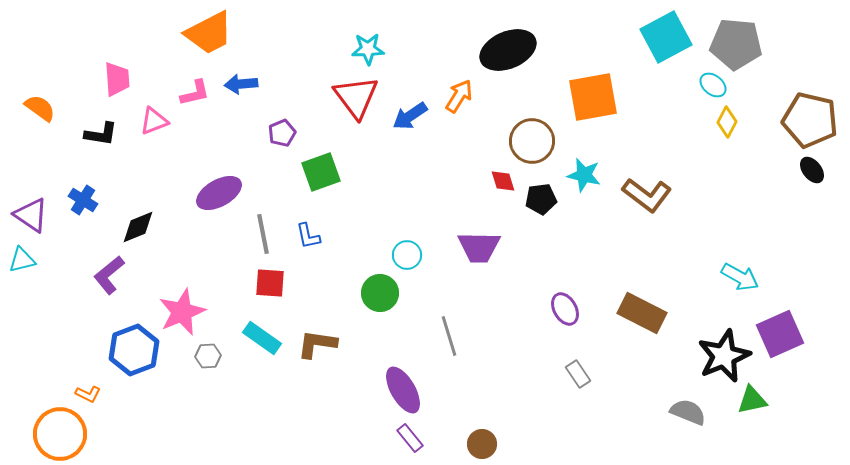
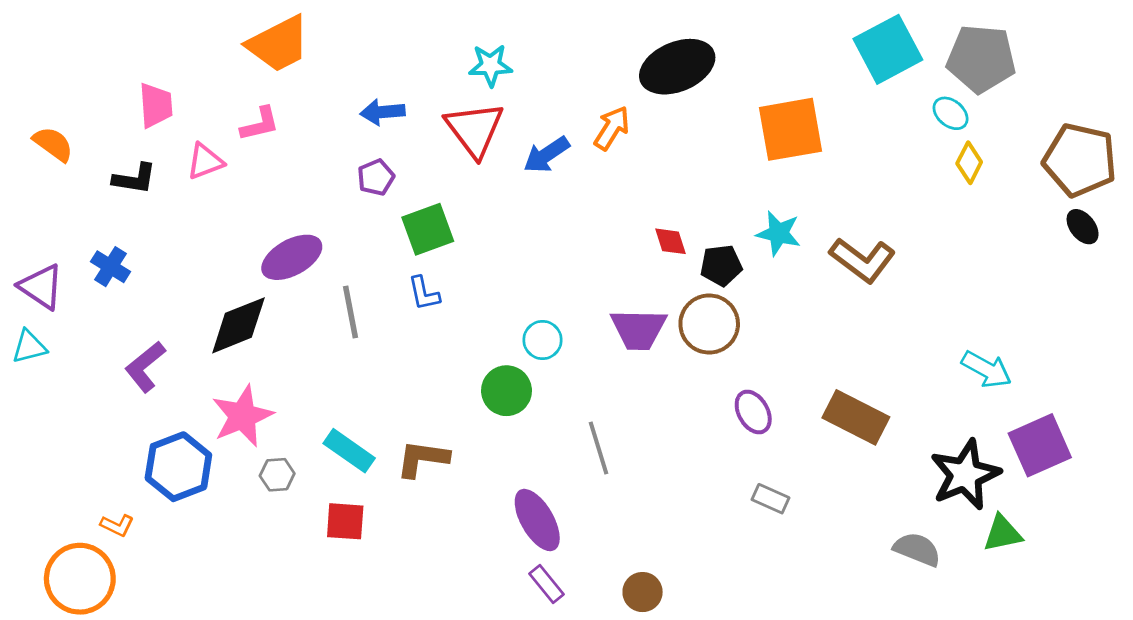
blue arrow: (241, 84) -> (382, 112), moved
brown circle: (532, 141) -> (709, 324), moved
black diamond: (138, 227) -> (238, 325), moved, size x1.4
blue L-shape: (308, 236) -> (424, 293), moved
red square: (270, 283) -> (345, 521), moved
gray rectangle: (578, 374) -> (771, 499), turned -32

